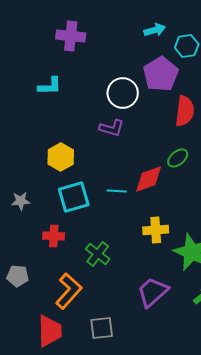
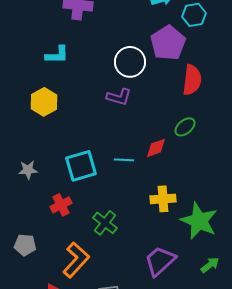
yellow hexagon: (61, 157) -> (44, 102), moved
red diamond: (149, 179) -> (156, 148), size x0.7
red cross: (54, 236) -> (61, 205), turned -30

